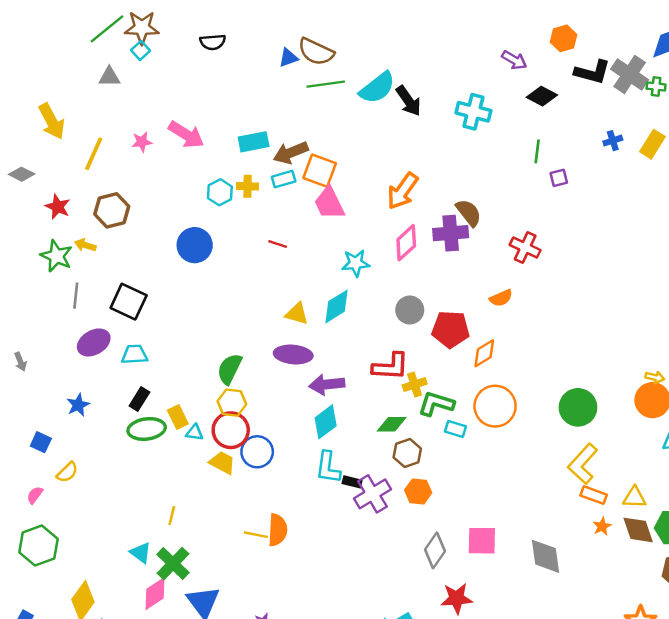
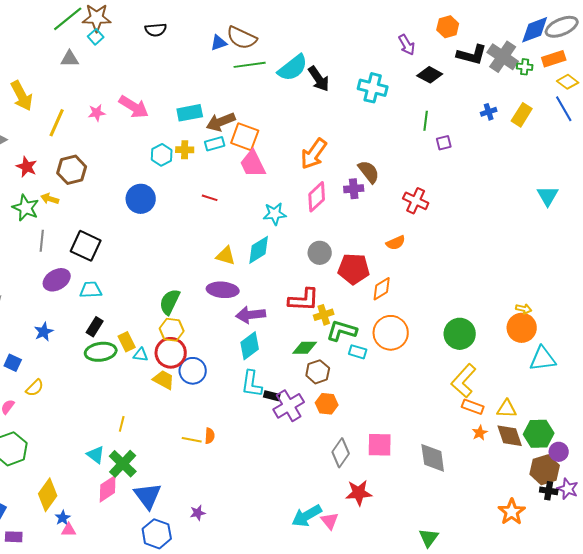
purple arrow: (514, 60) -> (407, 45), turned 30
purple cross: (451, 233) -> (354, 189), size x0.7
orange semicircle: (278, 530) -> (210, 436), size x0.6

